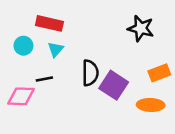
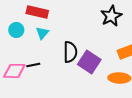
black star: (141, 28) -> (111, 16), turned 30
black line: (44, 79) -> (33, 65), moved

